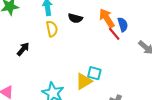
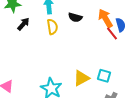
black arrow: (23, 49) -> (23, 24), moved
cyan square: (94, 73) -> (104, 76), moved

